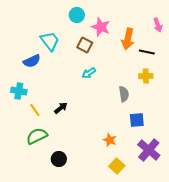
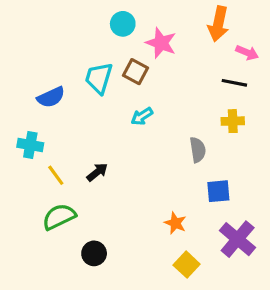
pink arrow: (158, 25) -> (247, 53), moved, turned -48
orange arrow: (128, 39) -> (218, 24), moved
cyan trapezoid: (50, 41) -> (99, 78), moved, turned -125

